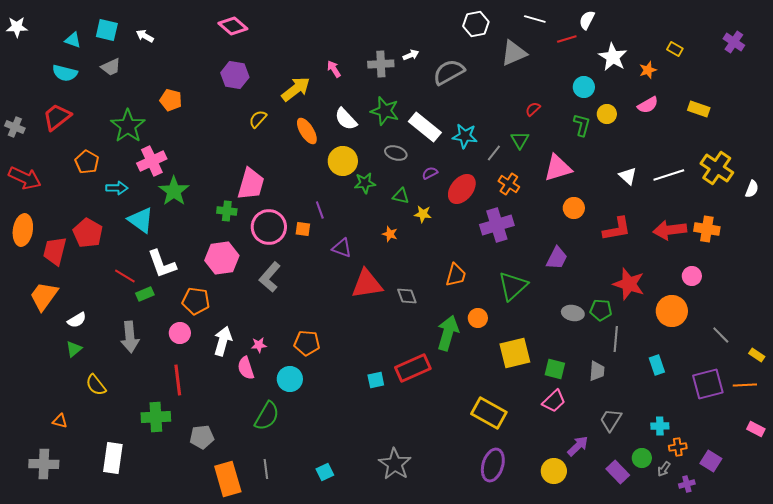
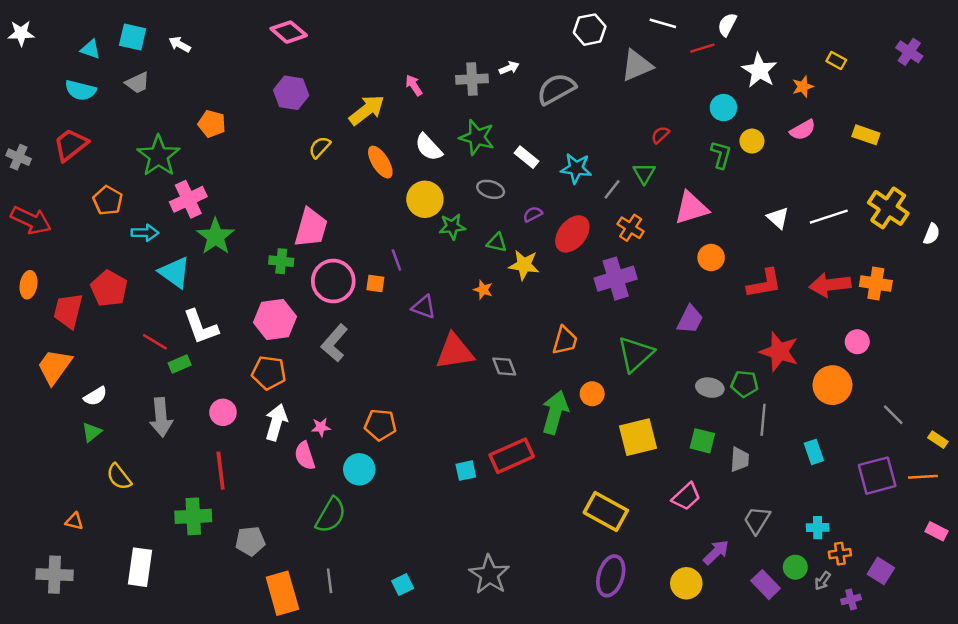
white rectangle: (425, 127) -> (526, 157), size x0.6
yellow star: (423, 214) -> (524, 265), size x1.4
orange ellipse: (23, 230) -> (28, 285), size x0.7
orange pentagon: (196, 301) -> (269, 373), moved
green square: (555, 369) -> (702, 441), moved

